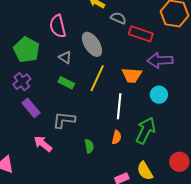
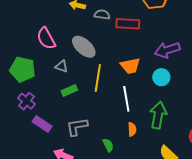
purple arrow: (160, 60) -> (167, 50), moved
green rectangle: (66, 83) -> (69, 90), turned -35

